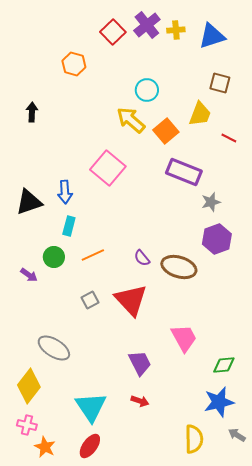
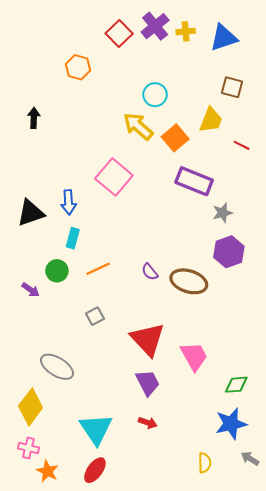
red triangle: (131, 300) -> (148, 339), moved
yellow semicircle: (194, 439) -> (205, 463), size x0.7

